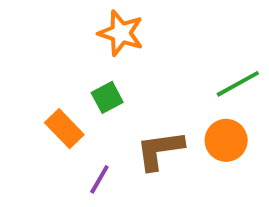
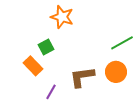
green square: (107, 97) -> (46, 47), moved

